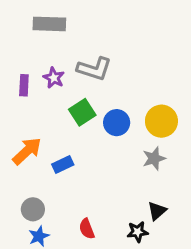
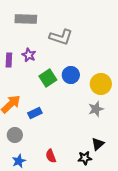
gray L-shape: (94, 69) -> (61, 37), moved
blue circle: (117, 123) -> (71, 75), moved
gray circle: (33, 209) -> (15, 135), moved

